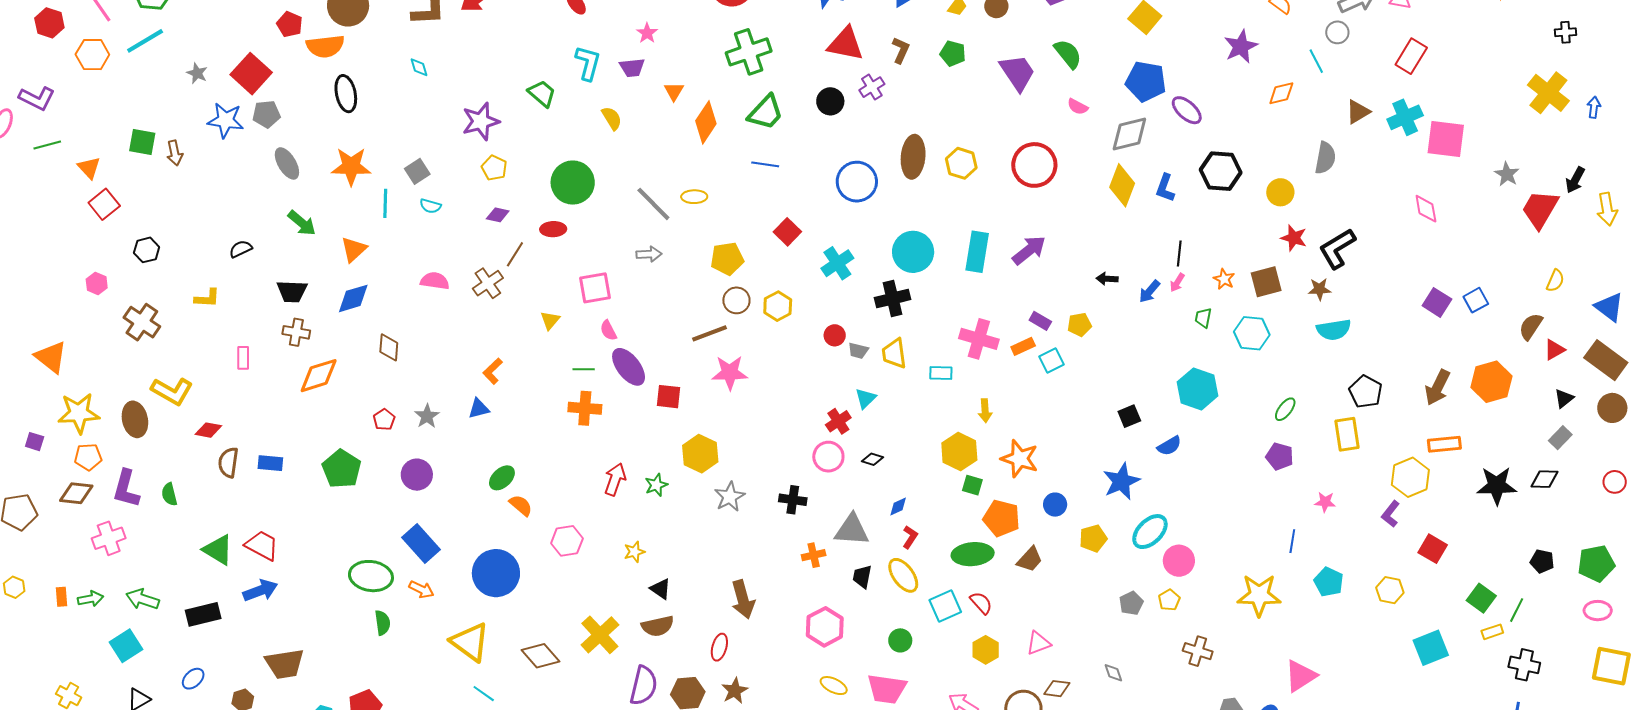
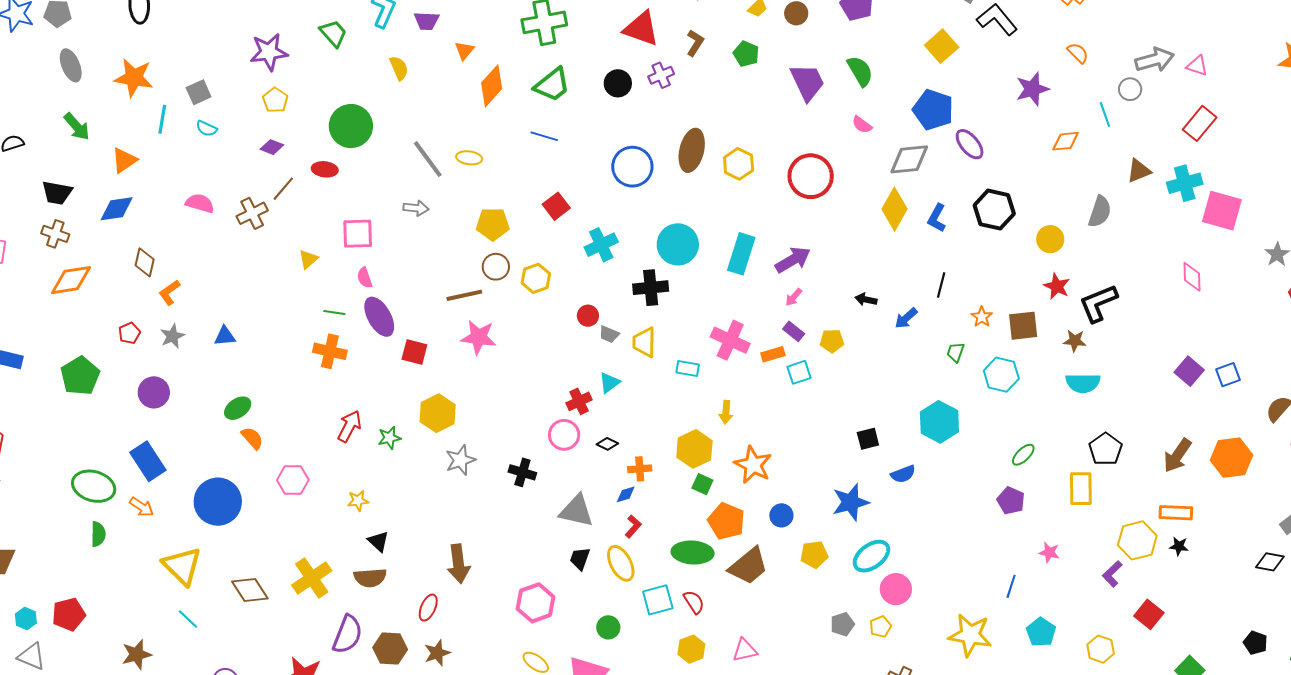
pink arrow: (1177, 283) -> (794, 297), moved
orange L-shape: (493, 371) -> (169, 292), moved
black star: (1497, 486) -> (1179, 546), moved, size x0.5
orange cross: (814, 555) -> (640, 469), moved
brown trapezoid: (1030, 559) -> (748, 566), size x1.5

